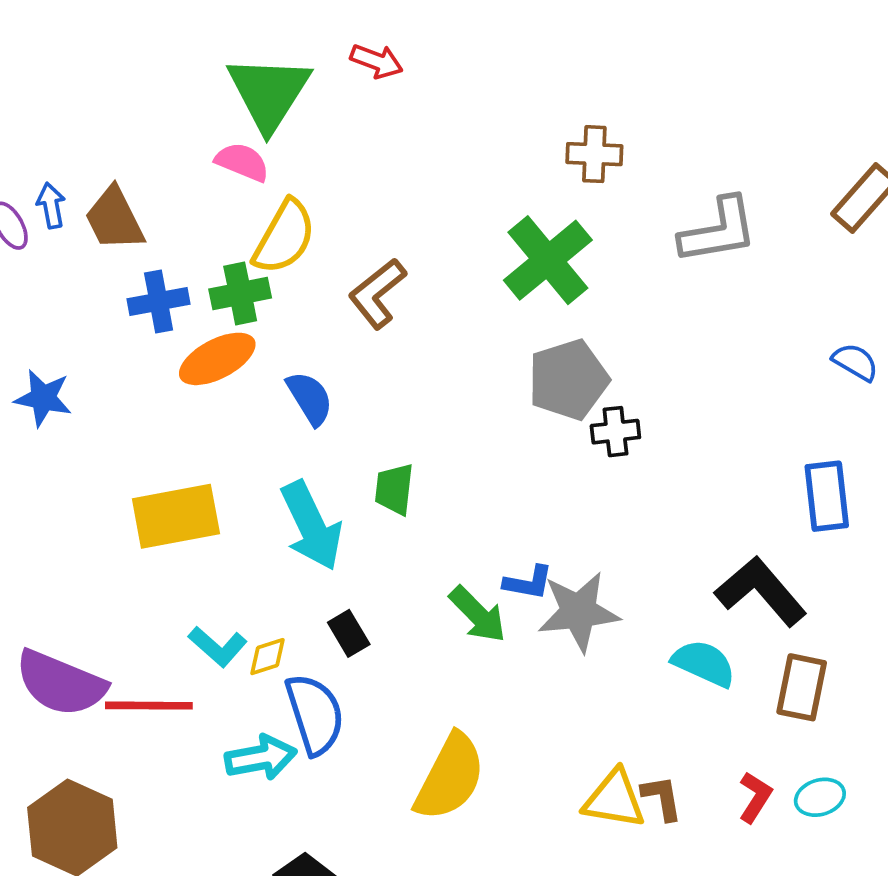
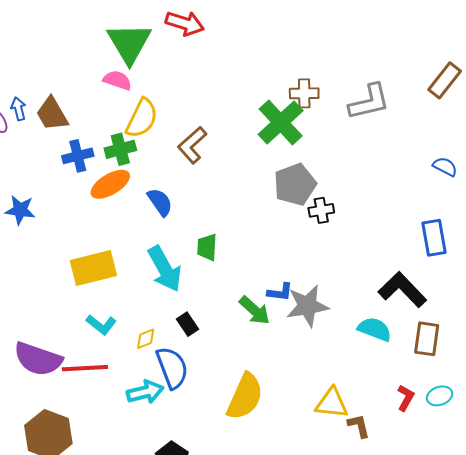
red arrow: (377, 61) -> (185, 23), size x1.4
brown cross: (594, 154) -> (304, 93), moved
cyan L-shape: (218, 646) -> (101, 325), moved
brown L-shape: (662, 798) -> (359, 426), moved

